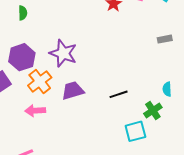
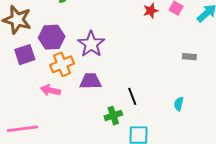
black line: (119, 94) -> (132, 96), turned 72
green cross: (153, 110) -> (113, 116), moved

